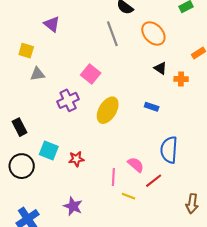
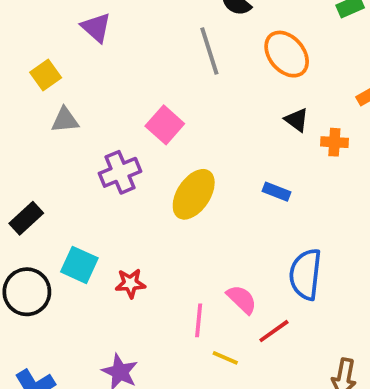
yellow square: (26, 51) -> (46, 75), turned 35
black rectangle: (19, 127) -> (26, 218), turned 72

